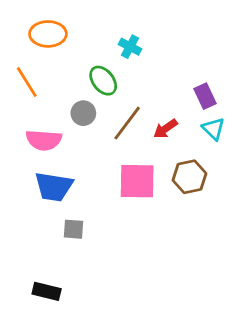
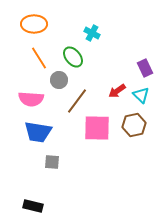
orange line: (27, 82) -> (39, 58), moved
brown line: (127, 123) -> (77, 101), moved
cyan triangle: (213, 129) -> (141, 95), moved

